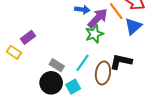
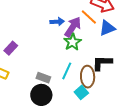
blue triangle: (133, 26) -> (107, 28), turned 30
purple rectangle: (28, 37) -> (11, 48), moved
cyan square: (73, 87) -> (81, 92), moved

